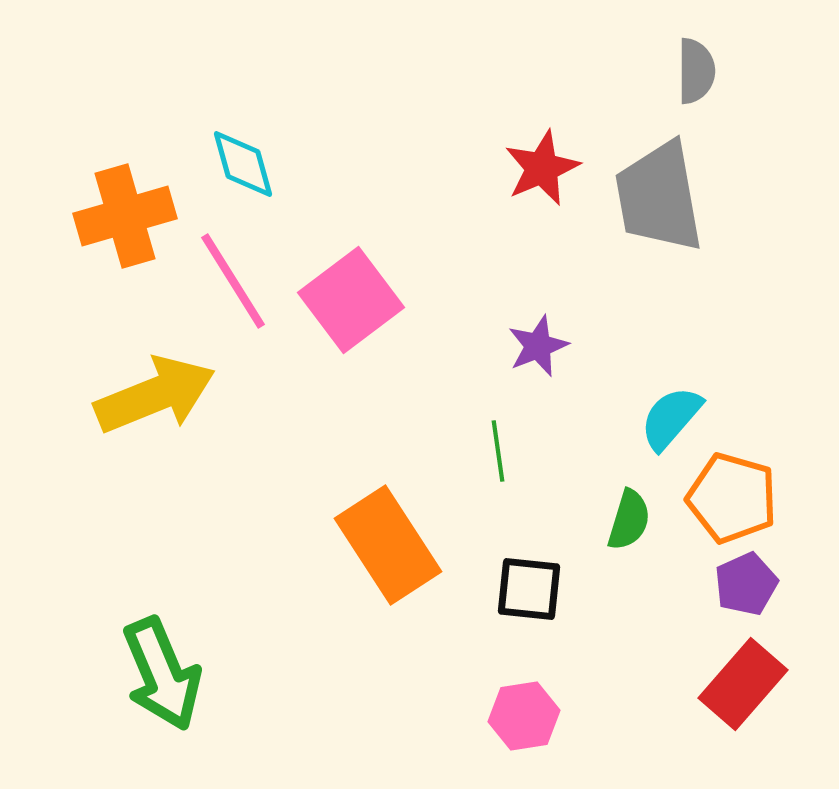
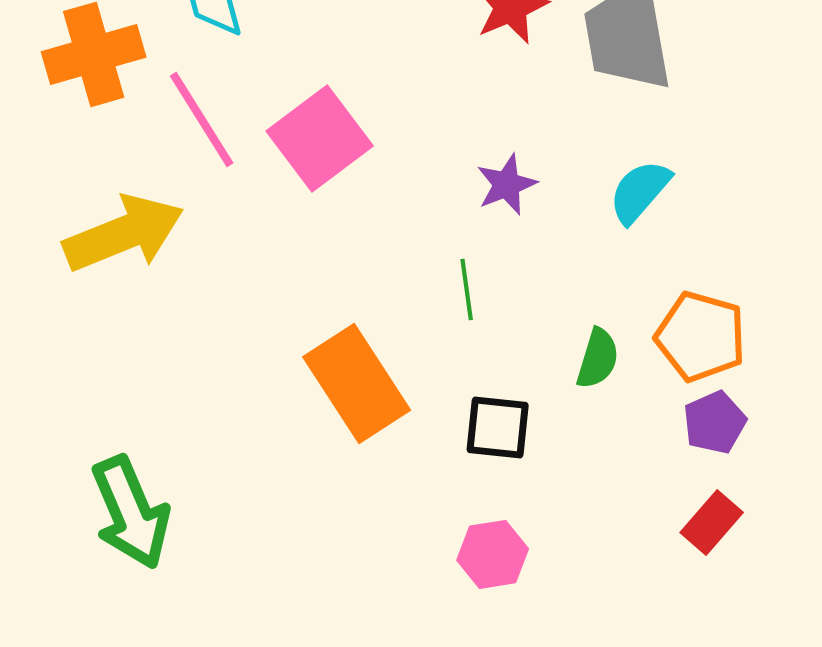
cyan semicircle: (671, 418) -> (640, 191), moved
red rectangle: (743, 684) -> (712, 522), size x0.7

